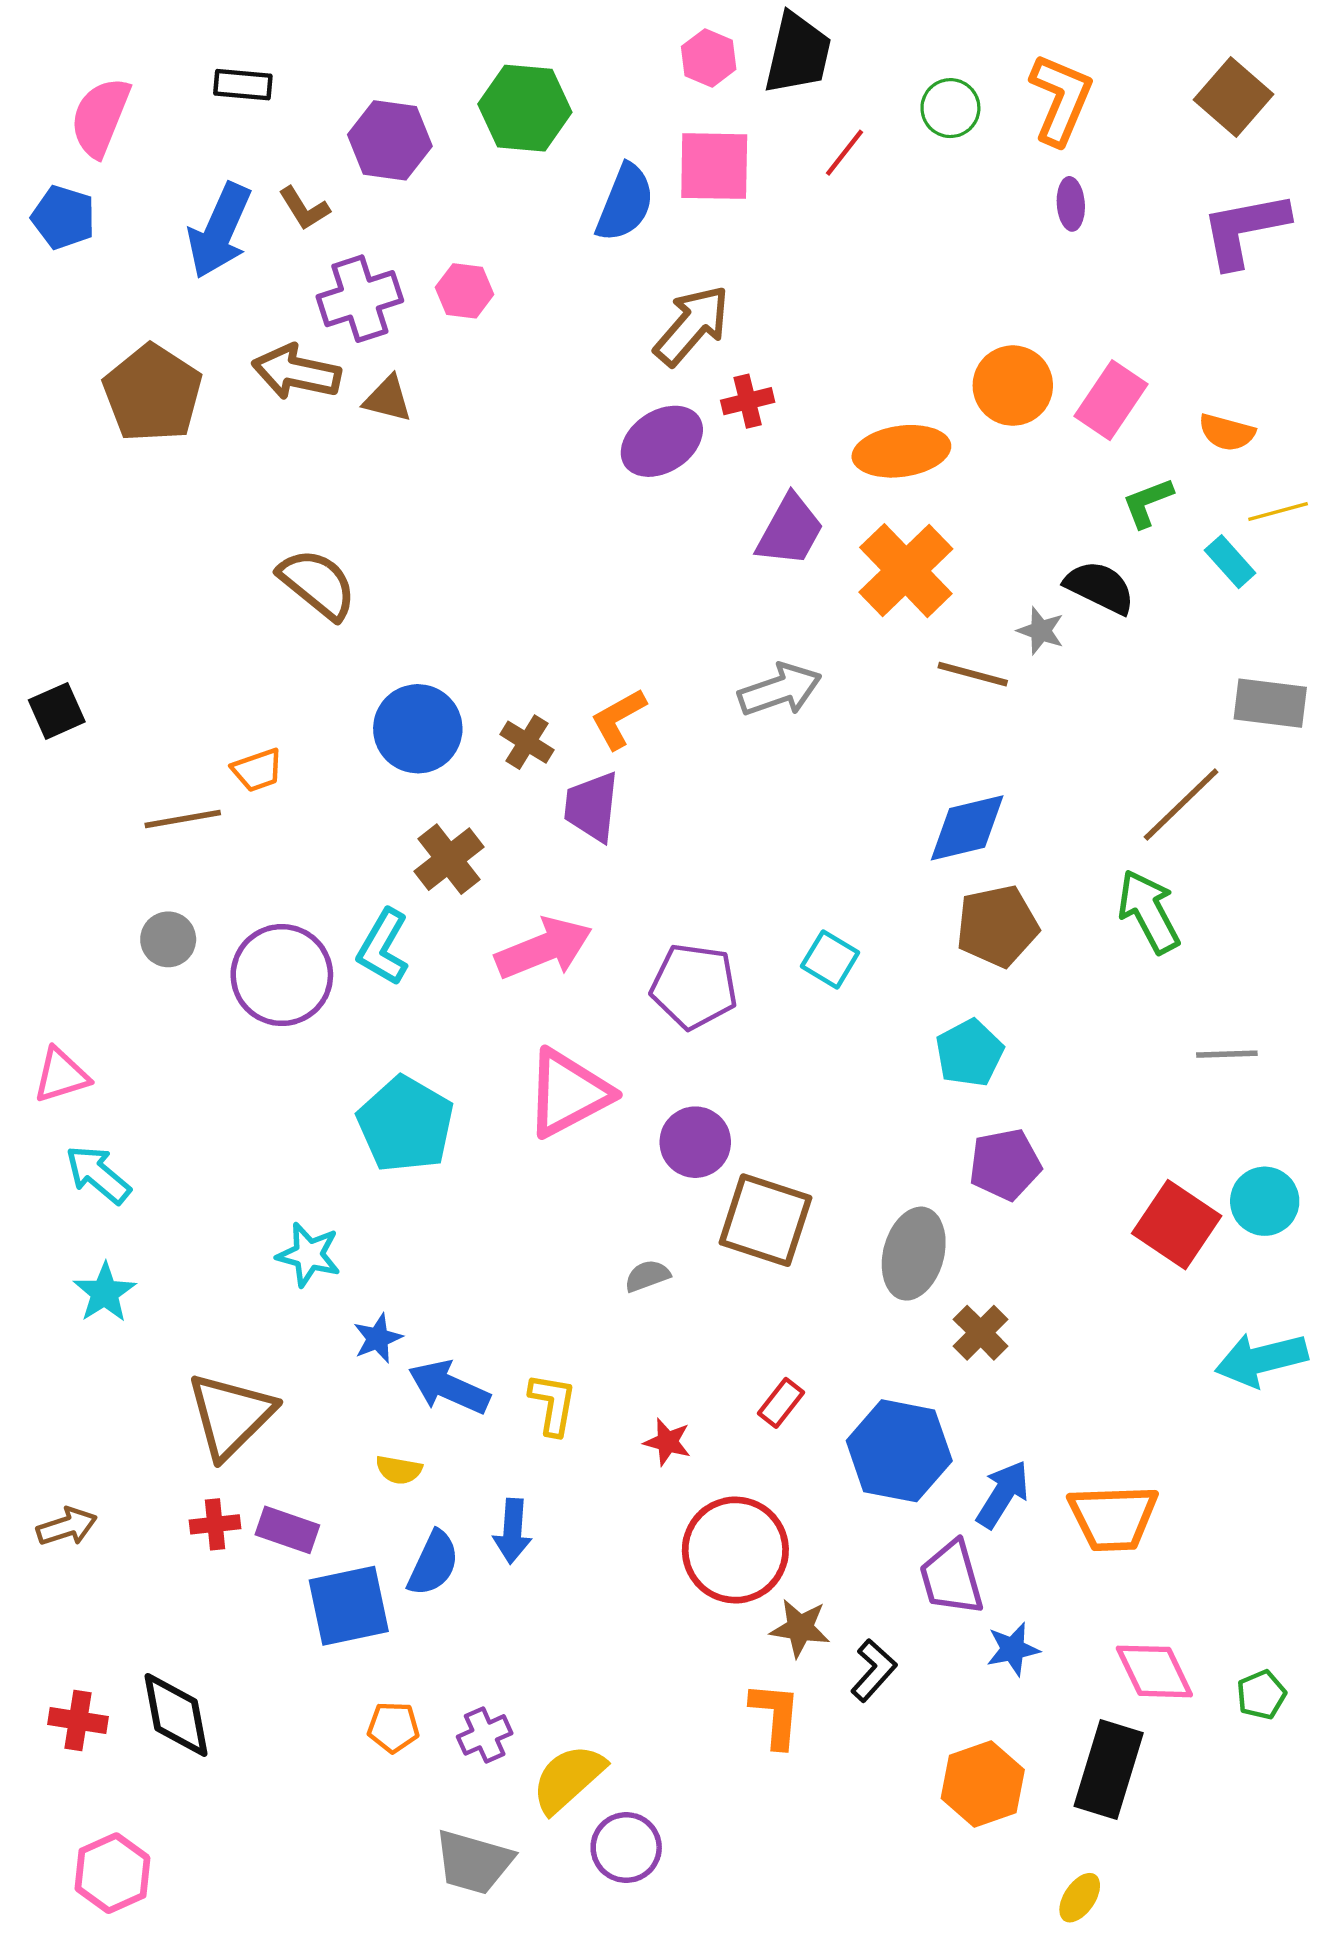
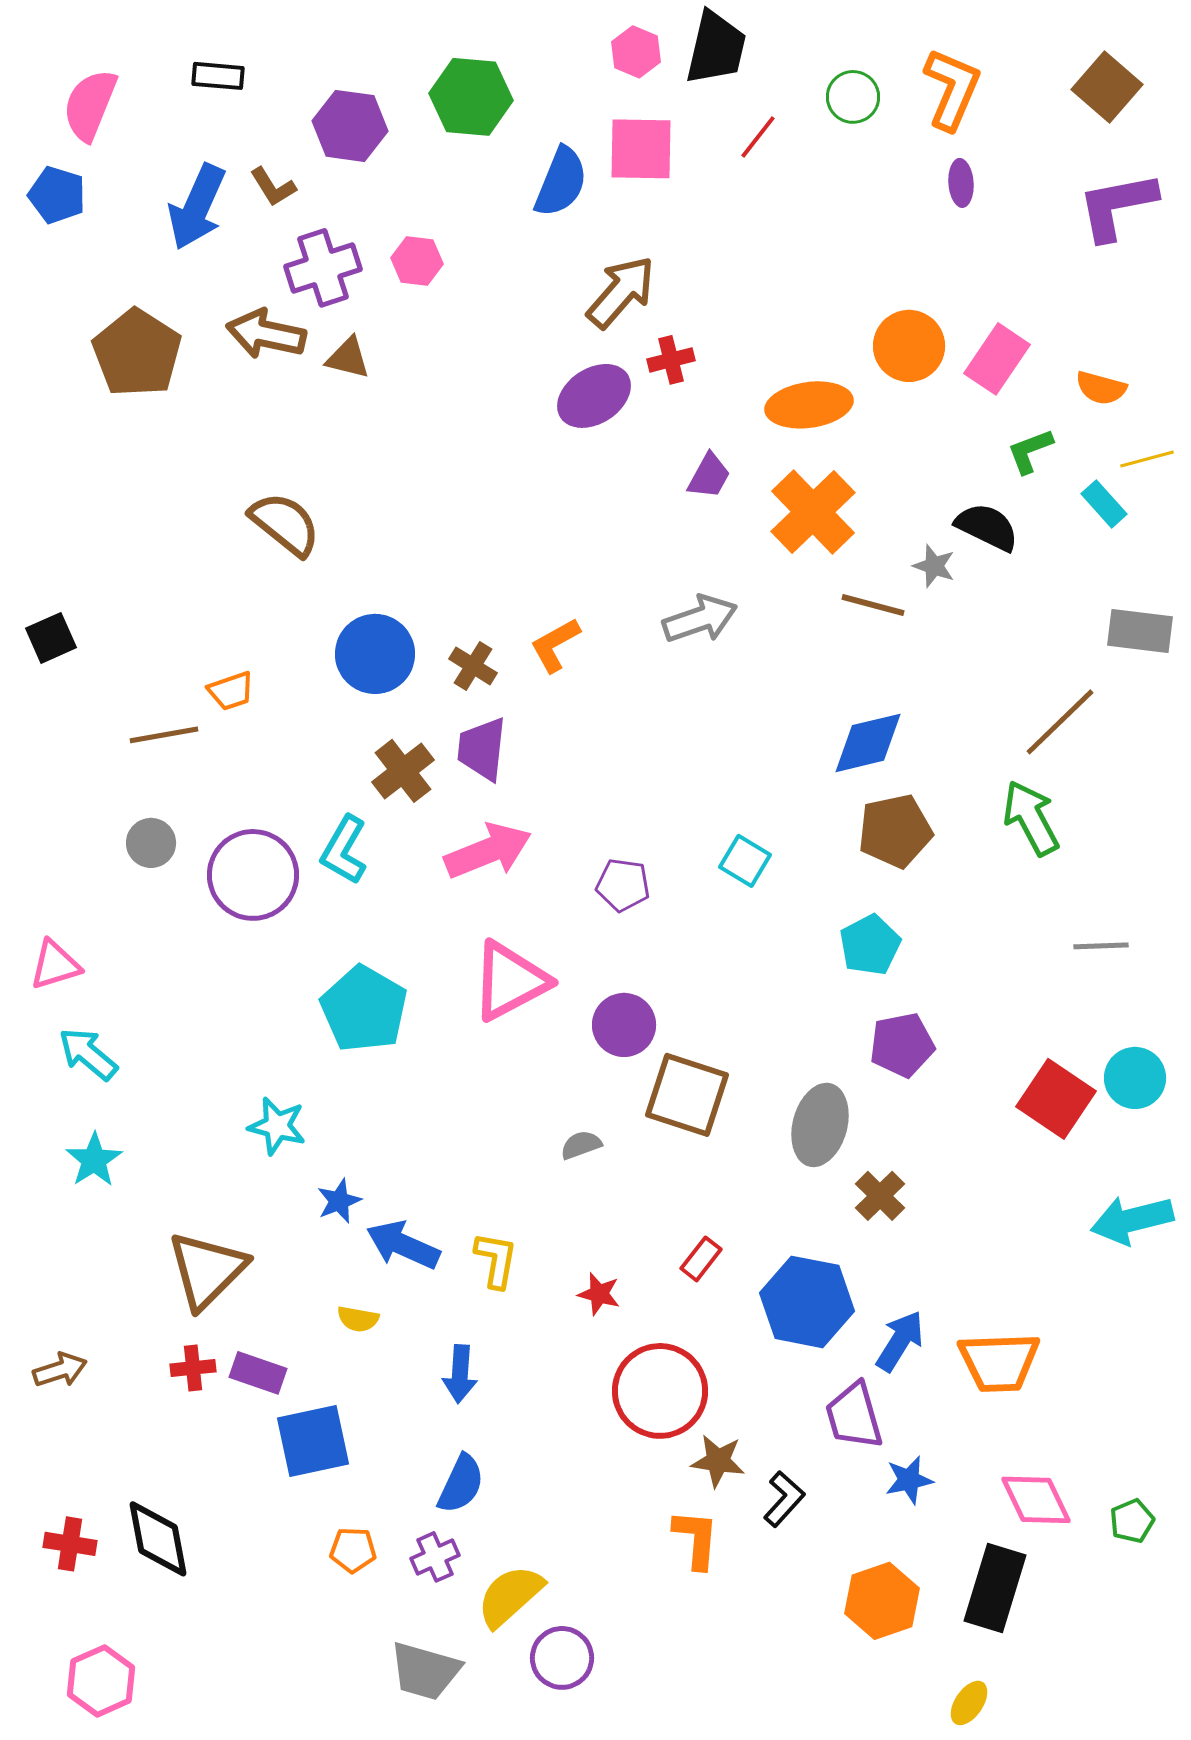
purple trapezoid: (790, 530) -> (709, 476), size x0.7
purple trapezoid: (592, 807) -> (482, 749), moved
purple pentagon: (694, 986) -> (623, 885), size x0.7
blue semicircle: (433, 1563) -> (461, 1484), moved

